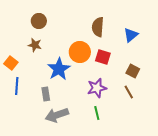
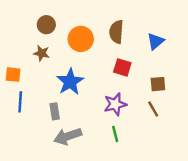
orange circle: (80, 52) -> (81, 39), moved
orange square: (11, 63) -> (13, 75), turned -32
brown square: (133, 71) -> (158, 84), turned -32

